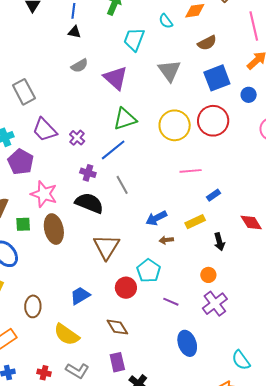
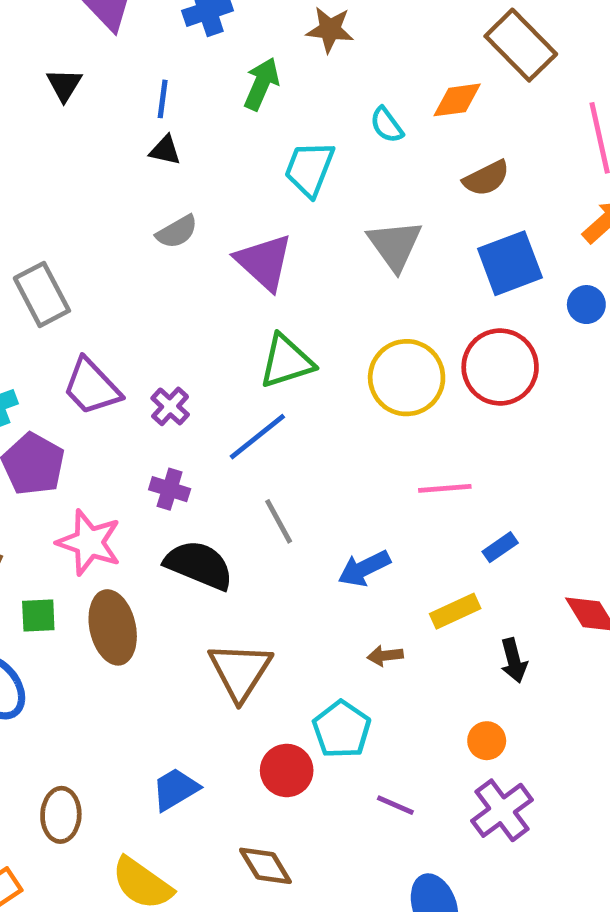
purple cross: (88, 173) -> (170, 489), moved
blue arrow: (156, 218) -> (364, 568), moved

